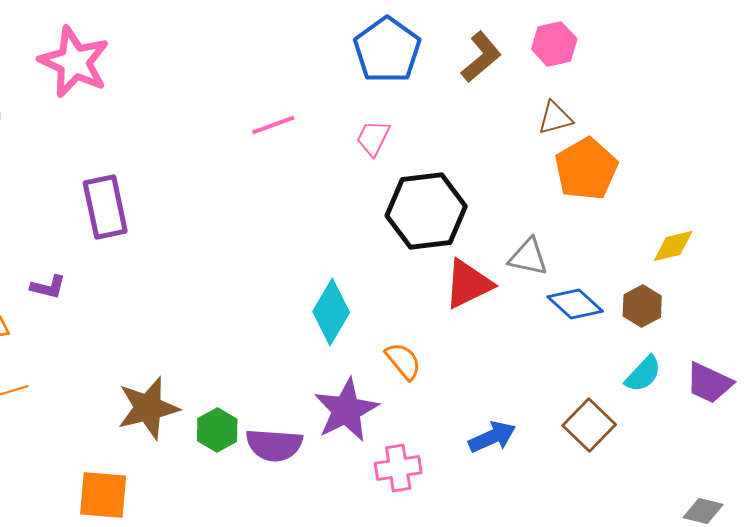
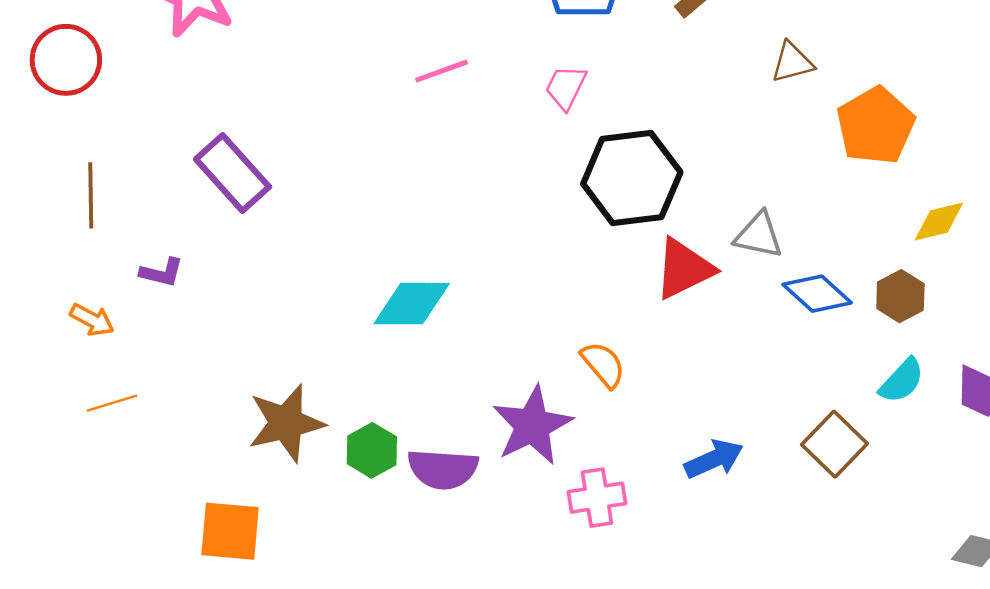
orange pentagon: (586, 169) -> (876, 126), moved
purple rectangle: (105, 207) -> (233, 173), turned -30
cyan diamond: (331, 312) -> (412, 304), moved, turned 60

